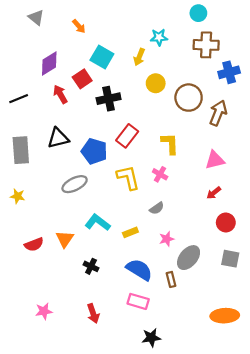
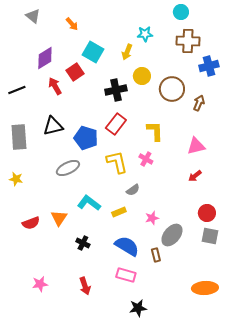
black cross: (109, 99) -> (116, 90), moved
brown arrow: (218, 113) -> (199, 103), size x0.7
gray semicircle: (157, 208) -> (133, 190), moved
red circle: (226, 222) -> (207, 213), moved

